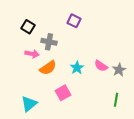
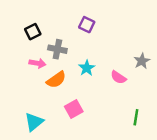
black square: (28, 27) -> (33, 32), turned 32
cyan star: (77, 68) -> (87, 68), moved
gray star: (119, 70) -> (142, 61), moved

